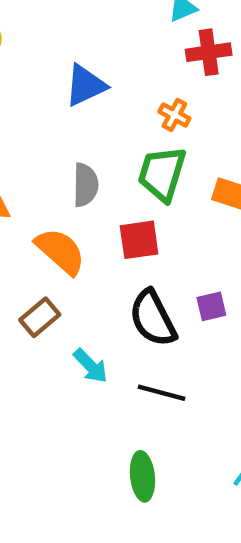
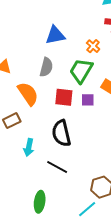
blue triangle: (85, 85) -> (55, 35), moved
purple square: (211, 306) -> (88, 100), moved
cyan arrow: (91, 366) -> (29, 147), turned 42

